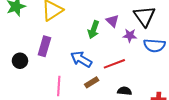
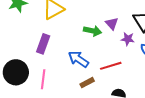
green arrow: (94, 30) -> (93, 31), turned -102
black circle: (20, 61) -> (16, 72), moved, size x1.6
pink line: (59, 86) -> (43, 79), moved

